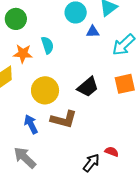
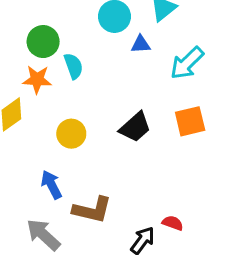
green circle: (16, 19) -> (43, 42), moved
yellow circle: (45, 90) -> (71, 134), size x0.7
brown L-shape: (64, 119) -> (92, 210), moved

